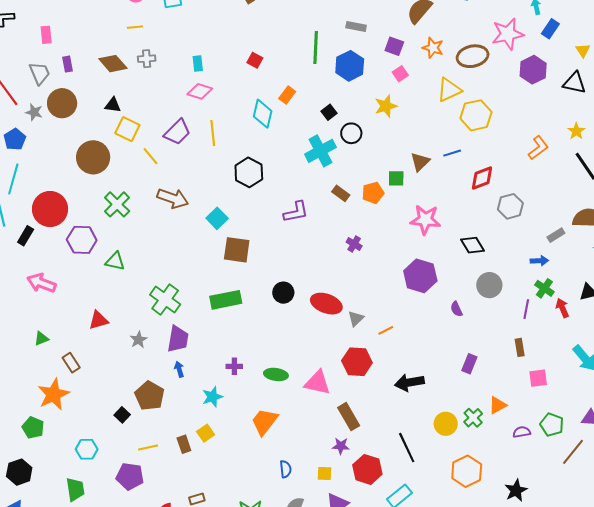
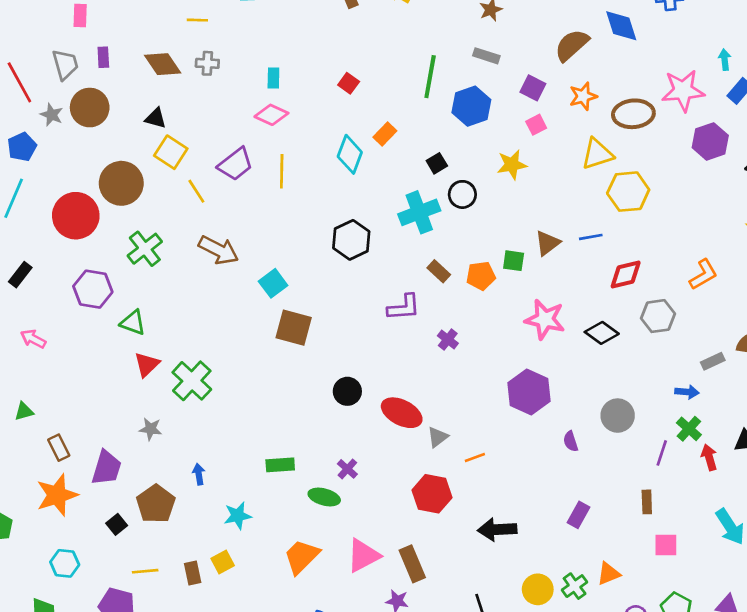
orange star: (433, 48) -> (583, 96), turned 30
orange L-shape: (538, 148) -> (703, 274), moved
black hexagon: (249, 172) -> (351, 240), moved
red circle: (50, 209) -> (76, 216), moved
purple L-shape: (296, 212) -> (404, 307), moved
black diamond: (472, 245) -> (602, 333), moved, turned -30
pink arrow: (41, 283) -> (33, 339), size x0.7
green rectangle: (226, 300) -> (280, 465), moved, size x0.7
red triangle: (98, 320) -> (147, 365), moved, turned -35
purple trapezoid: (178, 339) -> (106, 468), moved
gray star: (139, 340) -> (151, 429), turned 30
purple cross: (234, 366) -> (347, 469), moved, turned 35
pink triangle: (318, 383) -> (363, 556), moved, turned -48
orange star: (53, 394) -> (57, 495), moved

